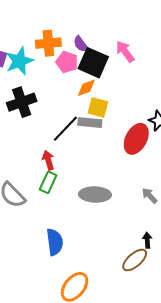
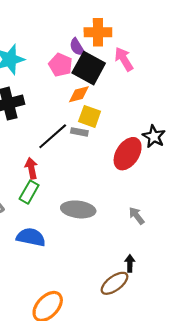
orange cross: (48, 43) -> (98, 32), moved
gray rectangle: (90, 123) -> (79, 132), size x0.7
blue semicircle: (55, 242) -> (31, 237), moved, turned -76

